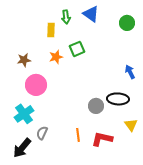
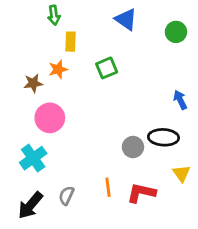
green arrow: (66, 17) -> (54, 15), moved
orange star: (56, 57) -> (58, 69), moved
gray semicircle: (42, 133) -> (66, 196), moved

